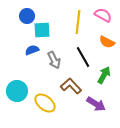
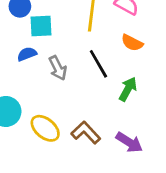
brown L-shape: (71, 86) -> (86, 133), moved
purple arrow: (96, 104) -> (129, 142), moved

